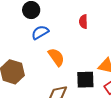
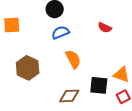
red semicircle: (83, 22) -> (105, 28), turned -72

